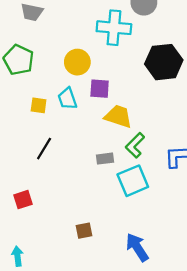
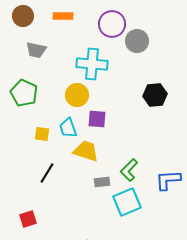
cyan cross: (114, 28) -> (92, 64), moved
black hexagon: (164, 62) -> (155, 95), size x0.7
yellow trapezoid: (118, 116) -> (86, 151), moved

